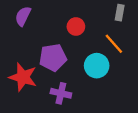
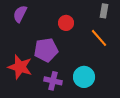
cyan circle: (97, 66) -> (84, 77), moved

